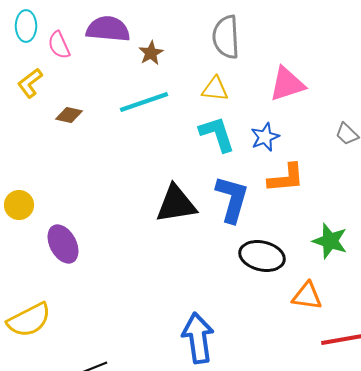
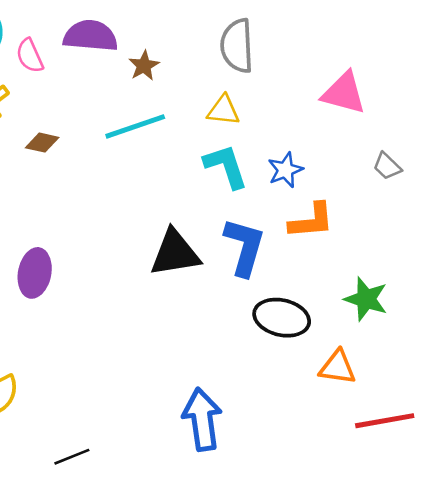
pink triangle: (287, 84) -> (344, 93), moved, turned 33
purple ellipse: (63, 244) -> (35, 273), moved, turned 39

